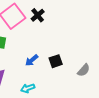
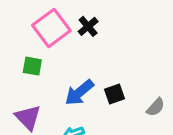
blue arrow: (32, 60) -> (79, 93), size x1.5

